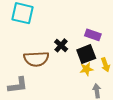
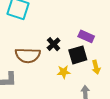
yellow star: (86, 69) -> (64, 72), moved

